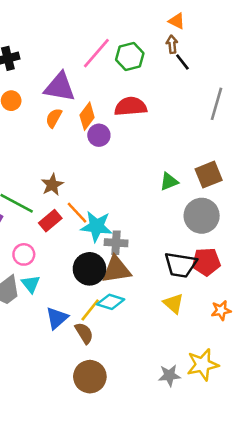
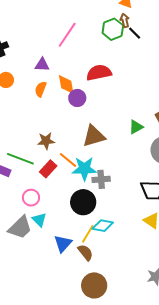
green hexagon: (130, 56) -> (113, 29), moved
purple triangle: (60, 87) -> (42, 65), size x0.6
orange diamond: (87, 116) -> (66, 84), turned -40
brown star: (52, 185) -> (46, 141), turned 30
brown triangle: (116, 270) -> (94, 136), moved

